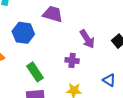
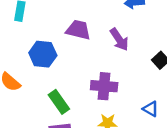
purple arrow: (87, 39) -> (119, 39), moved
purple cross: (72, 60) -> (104, 86), size x1.5

